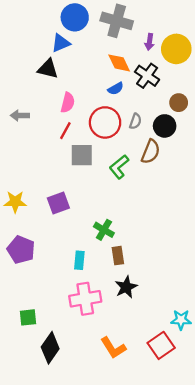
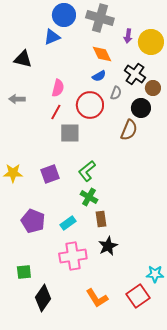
black triangle: (48, 69) -> (23, 59), moved
black cross: (147, 76) -> (135, 74), moved
gray semicircle: (135, 121) -> (116, 93), moved
green L-shape: (119, 167) -> (87, 171), moved
purple pentagon: (21, 250) -> (33, 221), moved
cyan rectangle: (79, 260) -> (68, 223), turned 49

